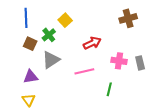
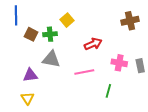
blue line: (26, 18) -> (16, 15), moved
green cross: (49, 35) -> (50, 34), turned 32
brown square: (30, 44) -> (31, 34), moved
gray triangle: (51, 60) -> (51, 59), turned 42

